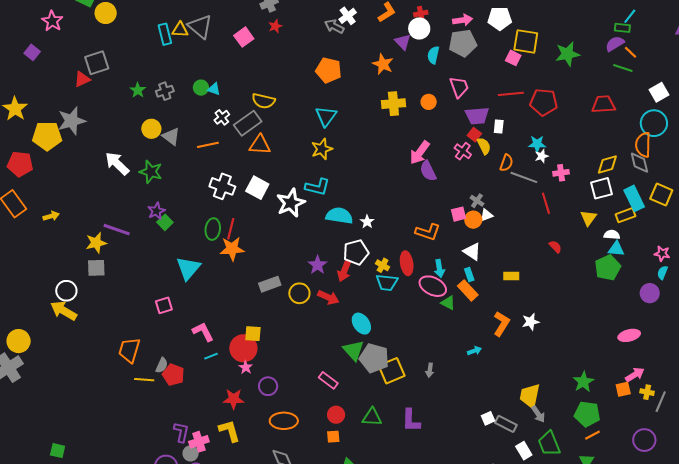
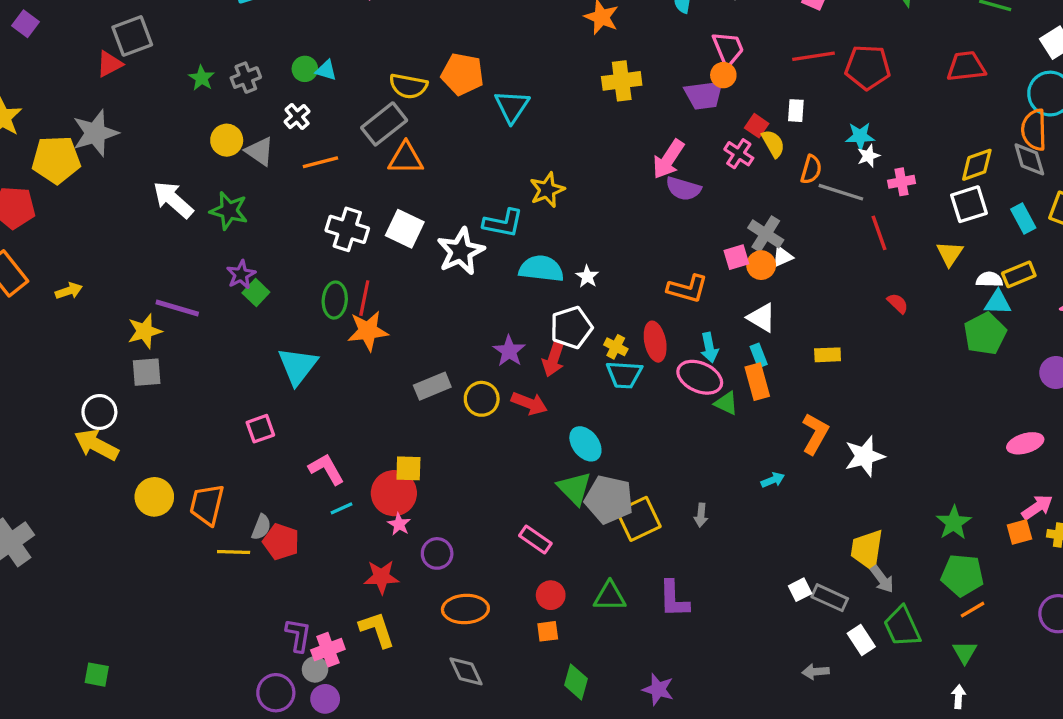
orange pentagon: (329, 70) -> (462, 74), moved
orange circle: (429, 102) -> (723, 75), moved
purple trapezoid: (477, 116) -> (704, 95), moved
white cross: (222, 117) -> (297, 117), moved
yellow star: (322, 149) -> (547, 190), moved
purple semicircle: (428, 171) -> (683, 189), turned -45
cyan rectangle: (634, 198) -> (1023, 219), size x0.7
gray cross: (477, 201) -> (766, 234), size x1.5
yellow rectangle: (626, 215) -> (1019, 274), moved
orange rectangle: (468, 290) -> (757, 382), turned 30
white star: (531, 322) -> (865, 456), moved, size x1.4
yellow circle: (19, 341) -> (154, 497), moved

